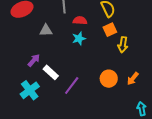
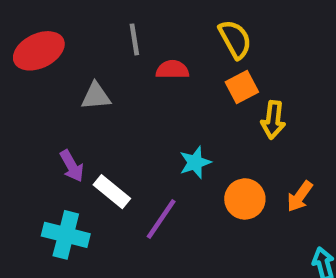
cyan star: (79, 38) -> (195, 162), moved
purple arrow: (34, 60) -> (72, 166), turned 112
cyan cross: (30, 90) -> (66, 235), turned -36

